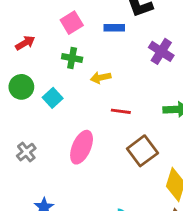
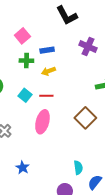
blue rectangle: (114, 28) -> (47, 50), moved
cyan square: (53, 98) -> (25, 95), moved
red line: (121, 111) -> (46, 96), moved

